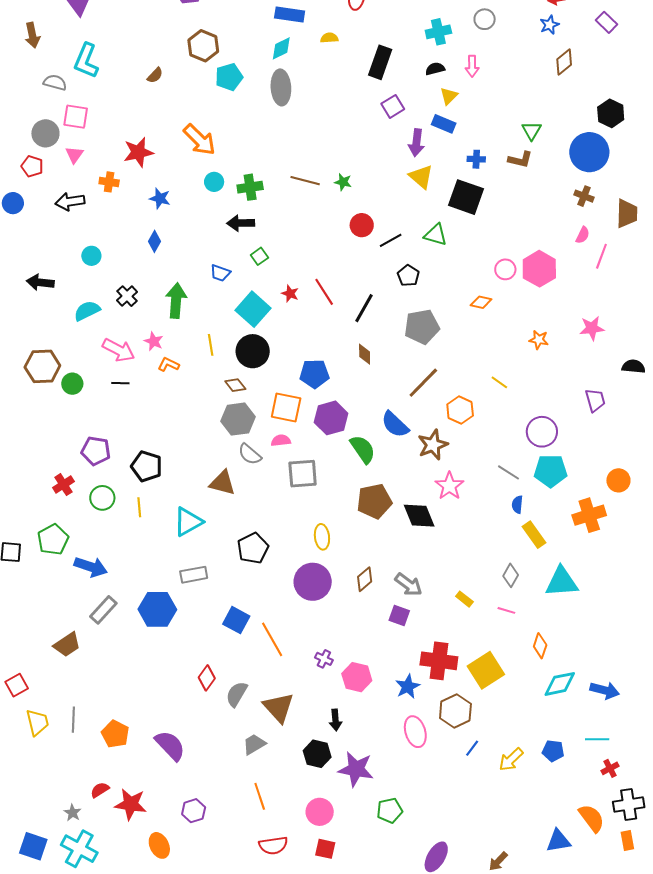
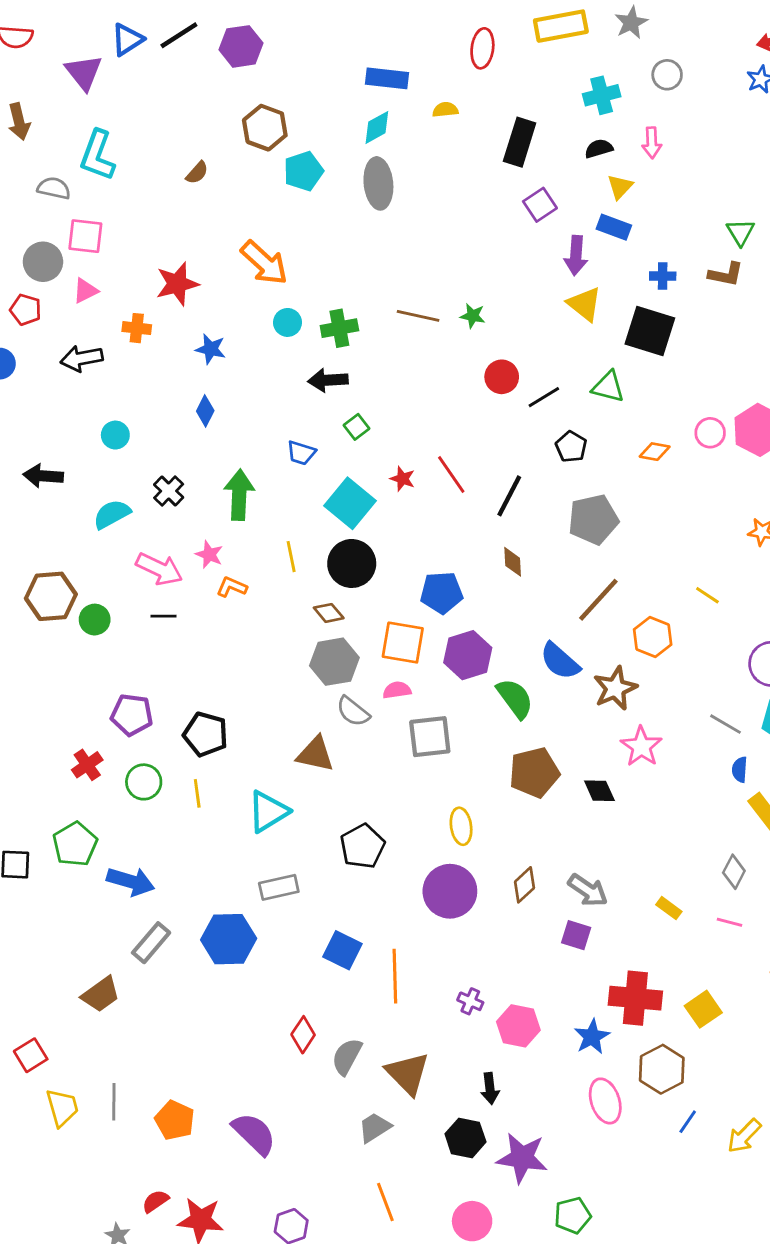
pink triangle: (74, 155) -> (85, 291), turned 30
orange diamond: (481, 302) -> (655, 452), moved
black diamond: (419, 516) -> (599, 791), size x0.7
orange line: (272, 639) -> (395, 976), turned 30
yellow square: (486, 670) -> (703, 1009), size x0.7

